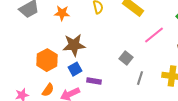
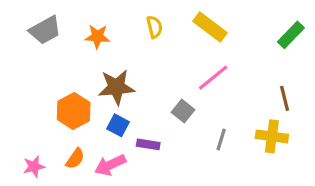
pink line: (154, 35) -> (213, 78), moved
gray square: (126, 58) -> (183, 111), moved
blue square: (75, 69) -> (118, 125), turned -32

